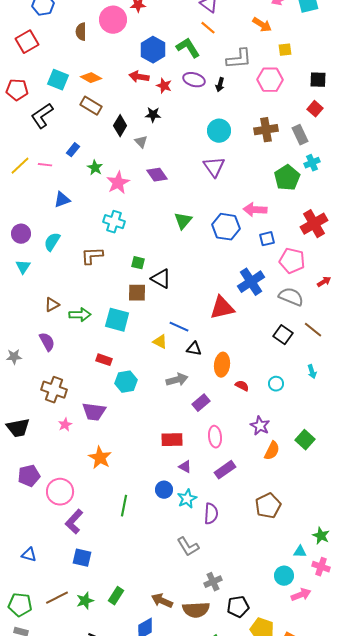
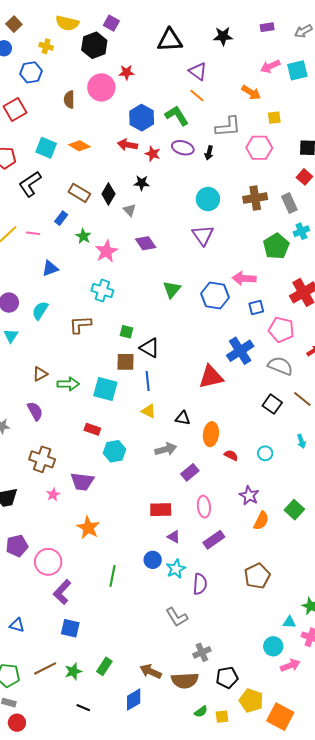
brown rectangle: (91, 106) -> (79, 193), moved
blue line: (179, 327) -> (148, 381), moved, turned 60

